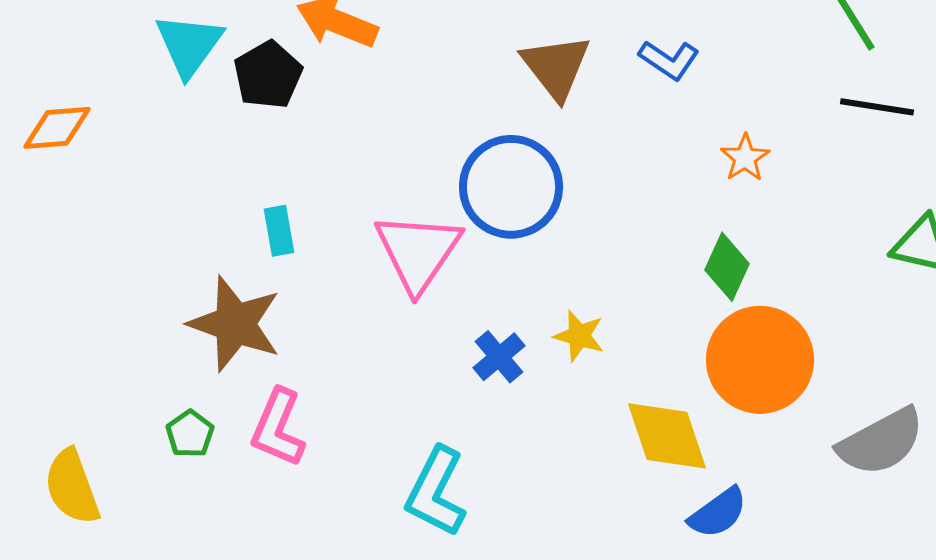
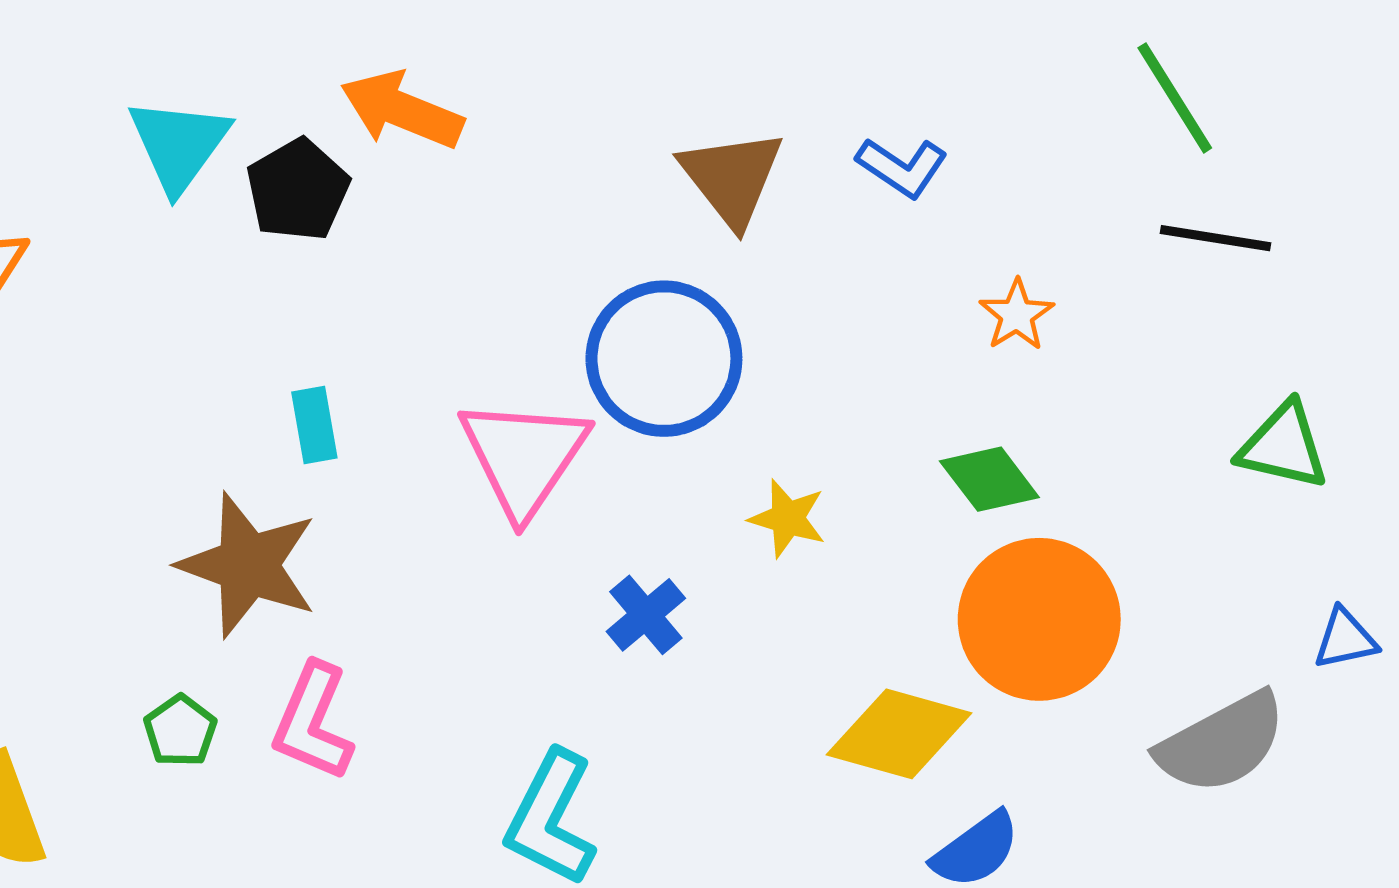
green diamond: (727, 267) -> (989, 479), turned -62
yellow star: (579, 336) -> (788, 518), moved
yellow diamond: (667, 436) -> (899, 734), turned -56

